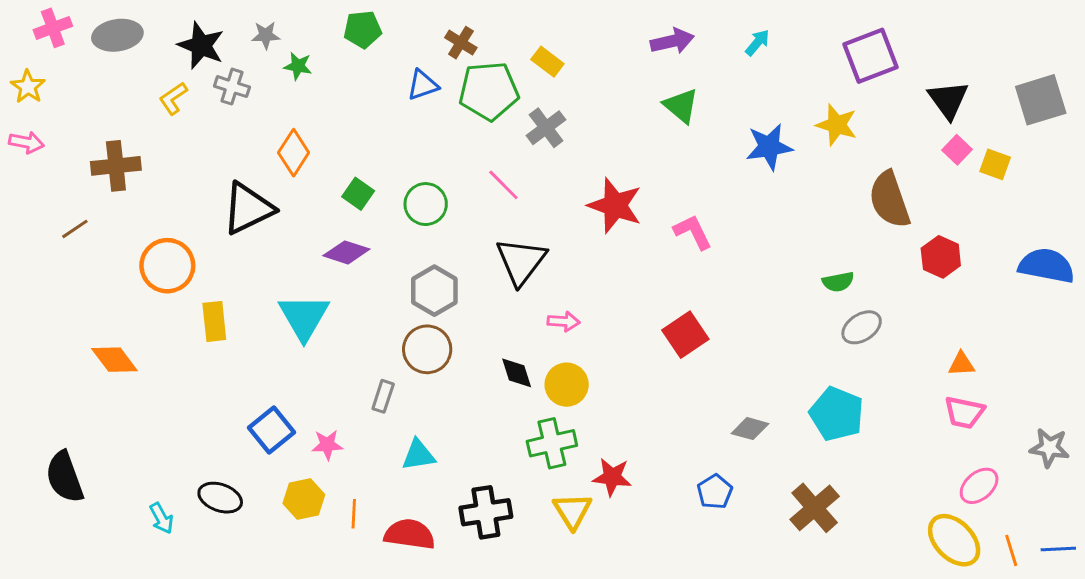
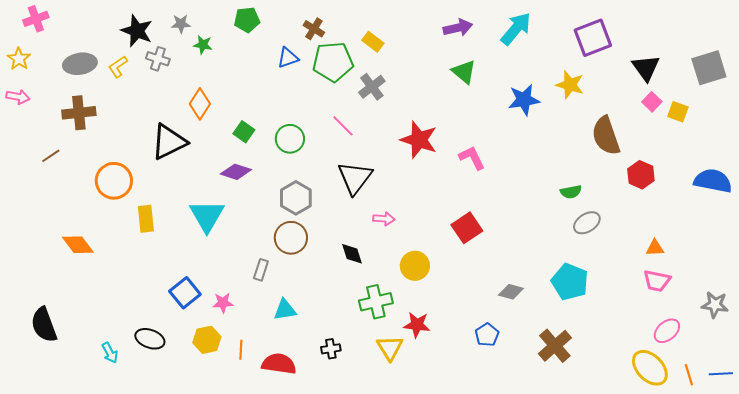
gray ellipse: (117, 35) -> (80, 64), moved
cyan arrow: (757, 43) -> (516, 29), size x1.8
yellow circle: (567, 385) -> (415, 266), moved
black cross: (486, 512) -> (331, 349), size x0.6

